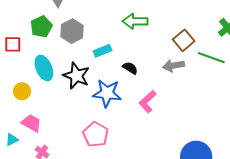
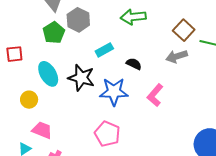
green pentagon: (41, 27) -> (54, 33), moved
gray hexagon: (72, 31) -> (78, 20), moved

